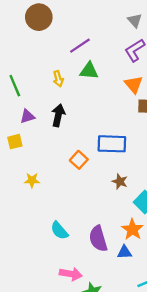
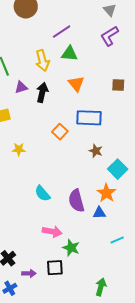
yellow arrow: (58, 79) -> (42, 60), size x1.5
orange triangle: (134, 84) -> (76, 84), moved
purple triangle: (27, 116) -> (21, 87), moved

